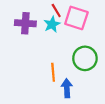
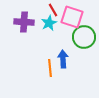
green circle: (85, 58) -> (84, 37), moved
blue arrow: (67, 88) -> (63, 59), moved

